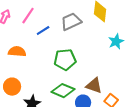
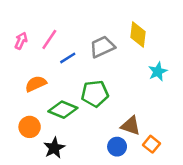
orange semicircle: (17, 52) -> (36, 84), turned -30
green diamond: (63, 91) -> (63, 110), moved

